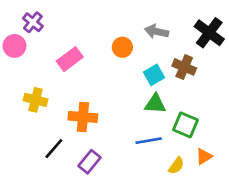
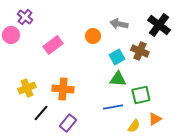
yellow cross: (36, 100) -> (27, 88), moved, turned -36
green square: (186, 125) -> (141, 95), turned -36

